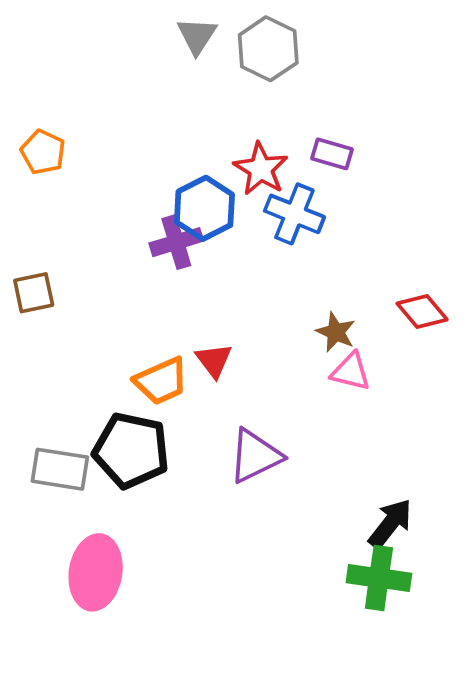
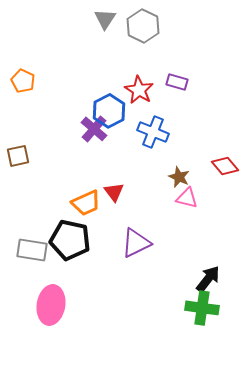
blue cross: (294, 214) -> (153, 132), moved
purple cross: (176, 242) -> (94, 129), turned -32

